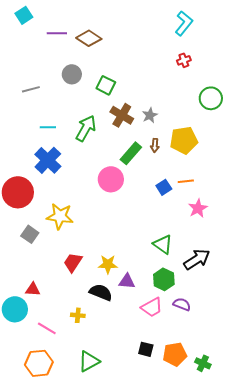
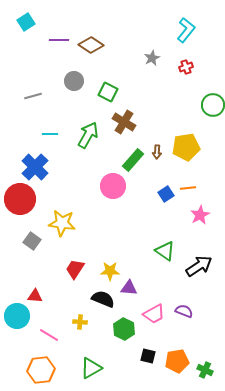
gray star: (150, 115) -> (152, 58), moved
blue cross: (48, 160) -> (35, 167), moved
green hexagon: (164, 279) -> (124, 329), moved

